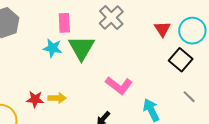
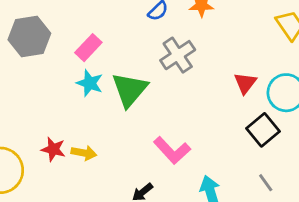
pink rectangle: (64, 23) -> (88, 48), moved, turned 36

